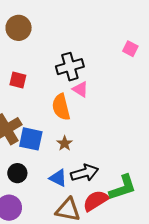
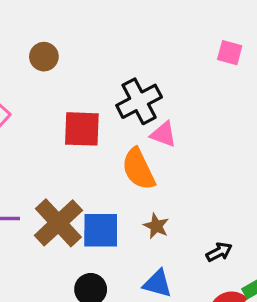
brown circle: (19, 28) -> (44, 57), size x0.7
red square: (18, 80) -> (82, 129), moved, size x1.4
black arrow: (85, 173) -> (219, 252), moved, size x0.6

